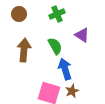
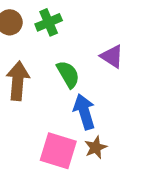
green cross: (57, 14) -> (49, 22), moved

